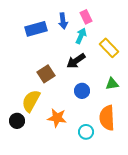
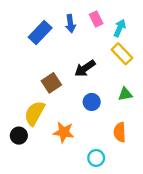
blue rectangle: (36, 29) -> (40, 32), turned -30
cyan arrow: (81, 36) -> (120, 28), moved
orange semicircle: (107, 118) -> (120, 132), size x0.7
cyan circle: (86, 132) -> (96, 158), moved

